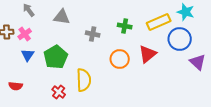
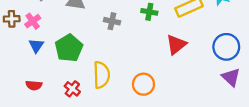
blue circle: (180, 39) -> (226, 47), moved
orange circle: (120, 59) -> (143, 84), moved
purple triangle: (198, 62) -> (231, 77), moved
red semicircle: (16, 86) -> (34, 85), moved

